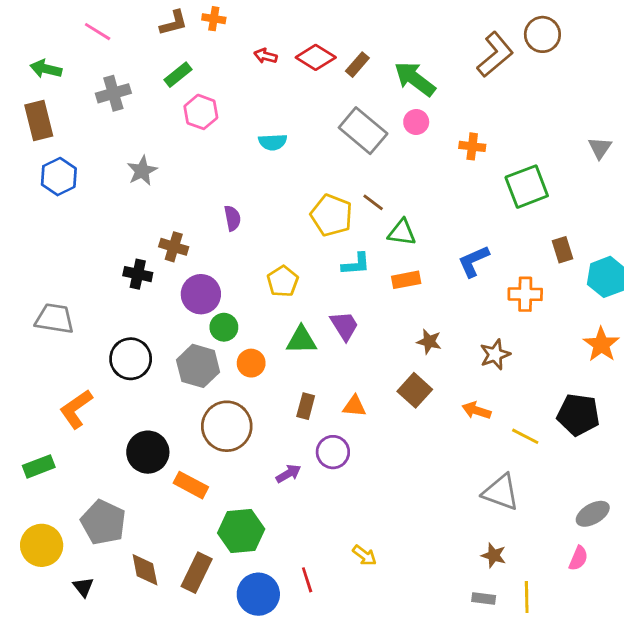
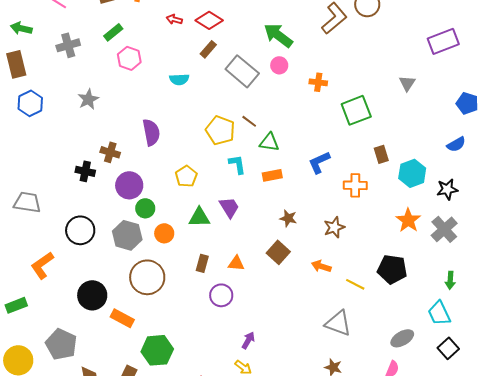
brown rectangle: (357, 65) -> (208, 49), moved
purple semicircle: (232, 218) -> (151, 132), size x1.5
cyan L-shape: (356, 264) -> (237, 164), turned -95
purple arrow: (288, 474) -> (248, 340), moved, turned -30

